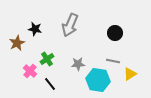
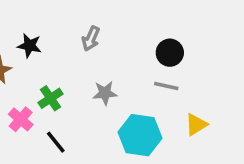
gray arrow: (70, 25) -> (91, 39), size x0.6
gray line: (113, 61) -> (166, 86), moved
gray star: (78, 64) -> (105, 93), moved

